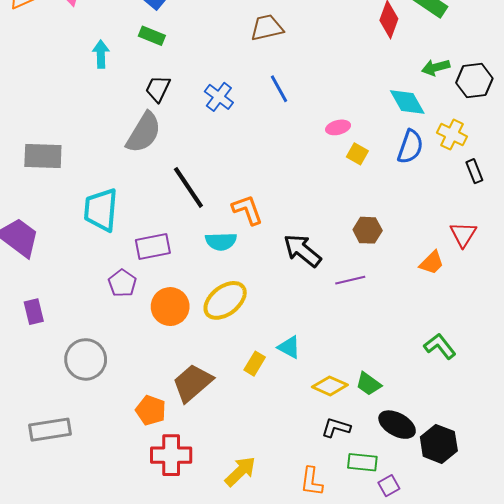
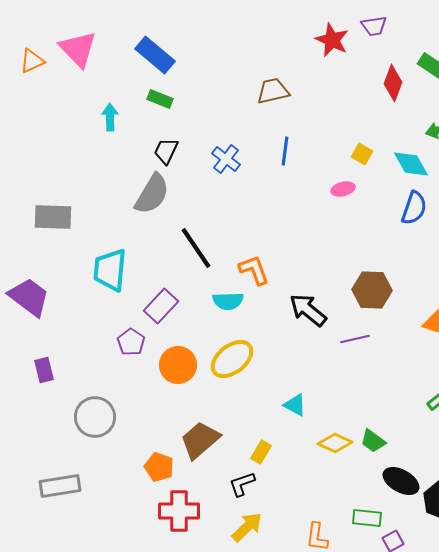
blue line: (279, 89) -> (285, 151), turned 36
yellow square: (357, 154) -> (362, 154), moved
brown hexagon: (368, 230) -> (372, 290), size x1.4
purple rectangle: (153, 246) -> (161, 306), turned -36
yellow rectangle: (255, 364) -> (261, 452), moved
black L-shape: (336, 428) -> (242, 484), moved, turned -36

